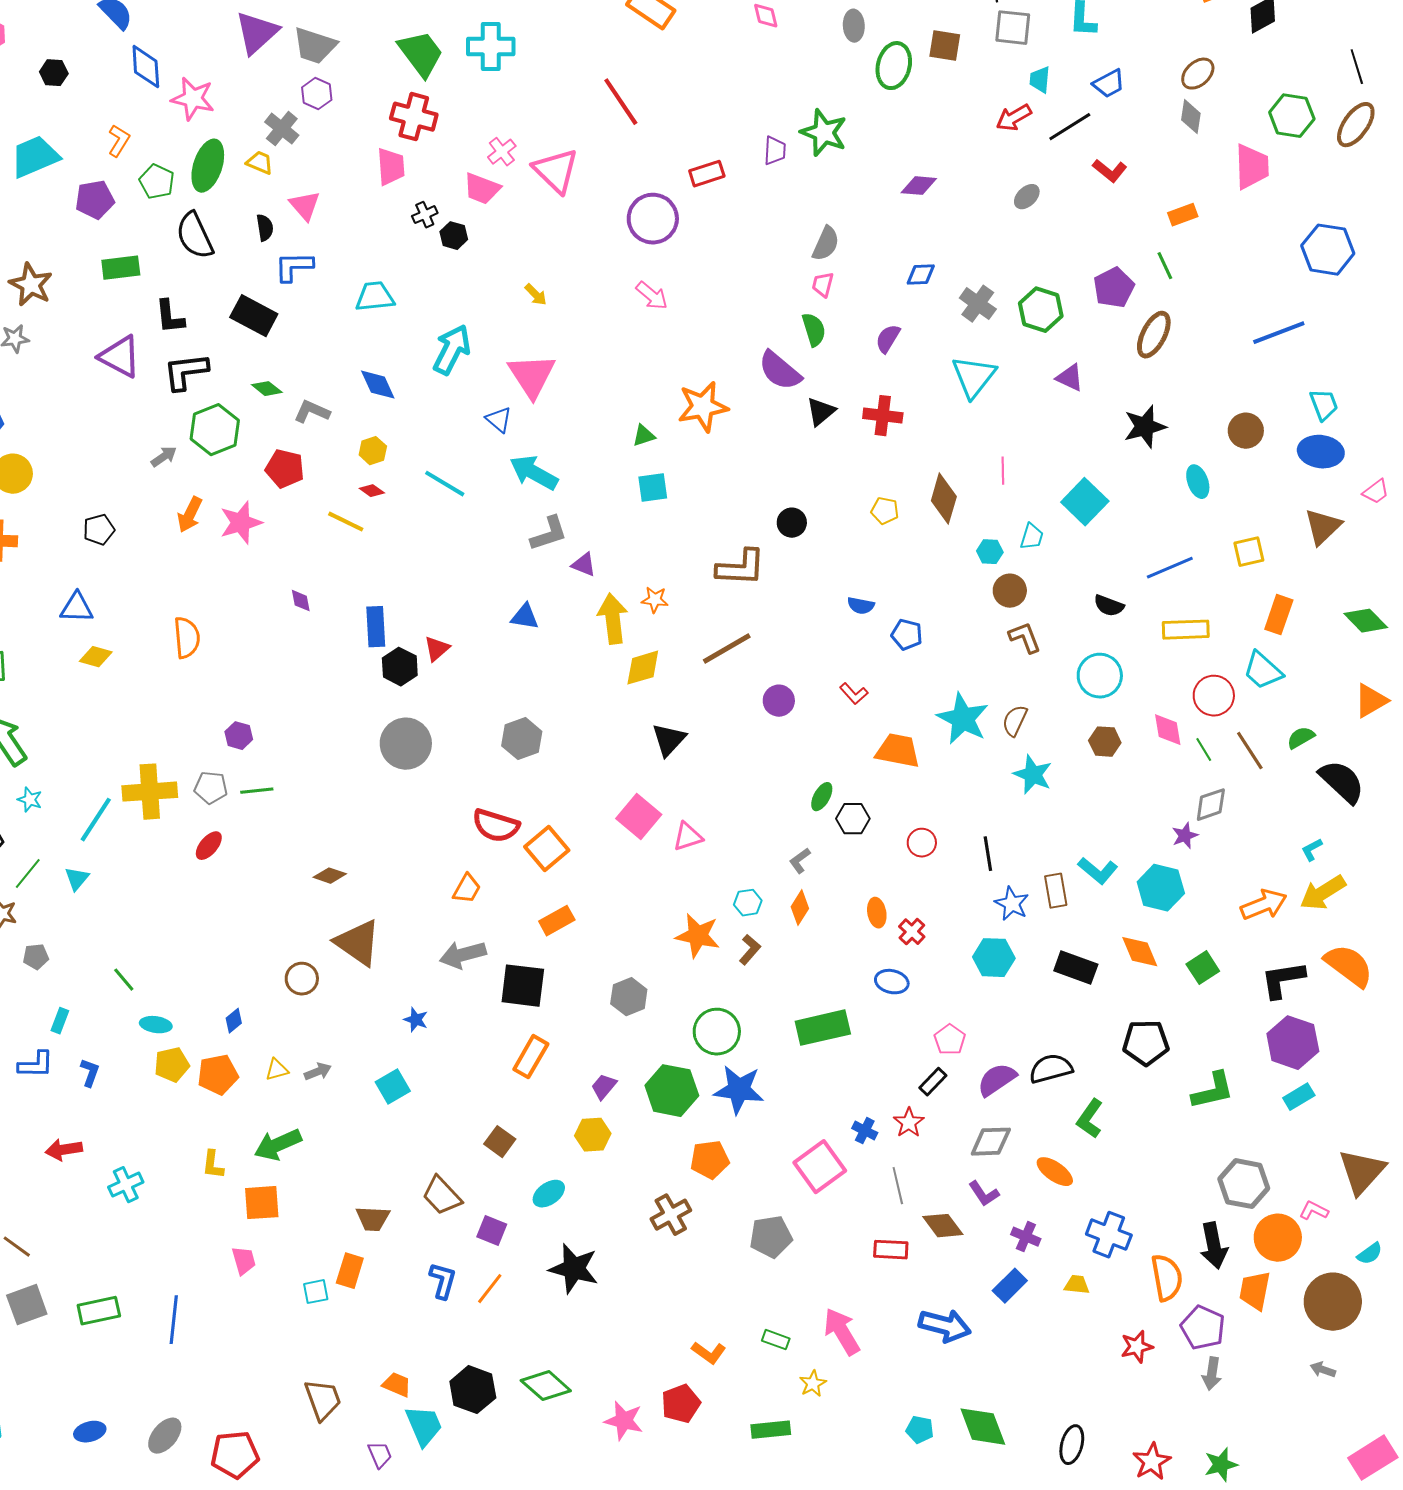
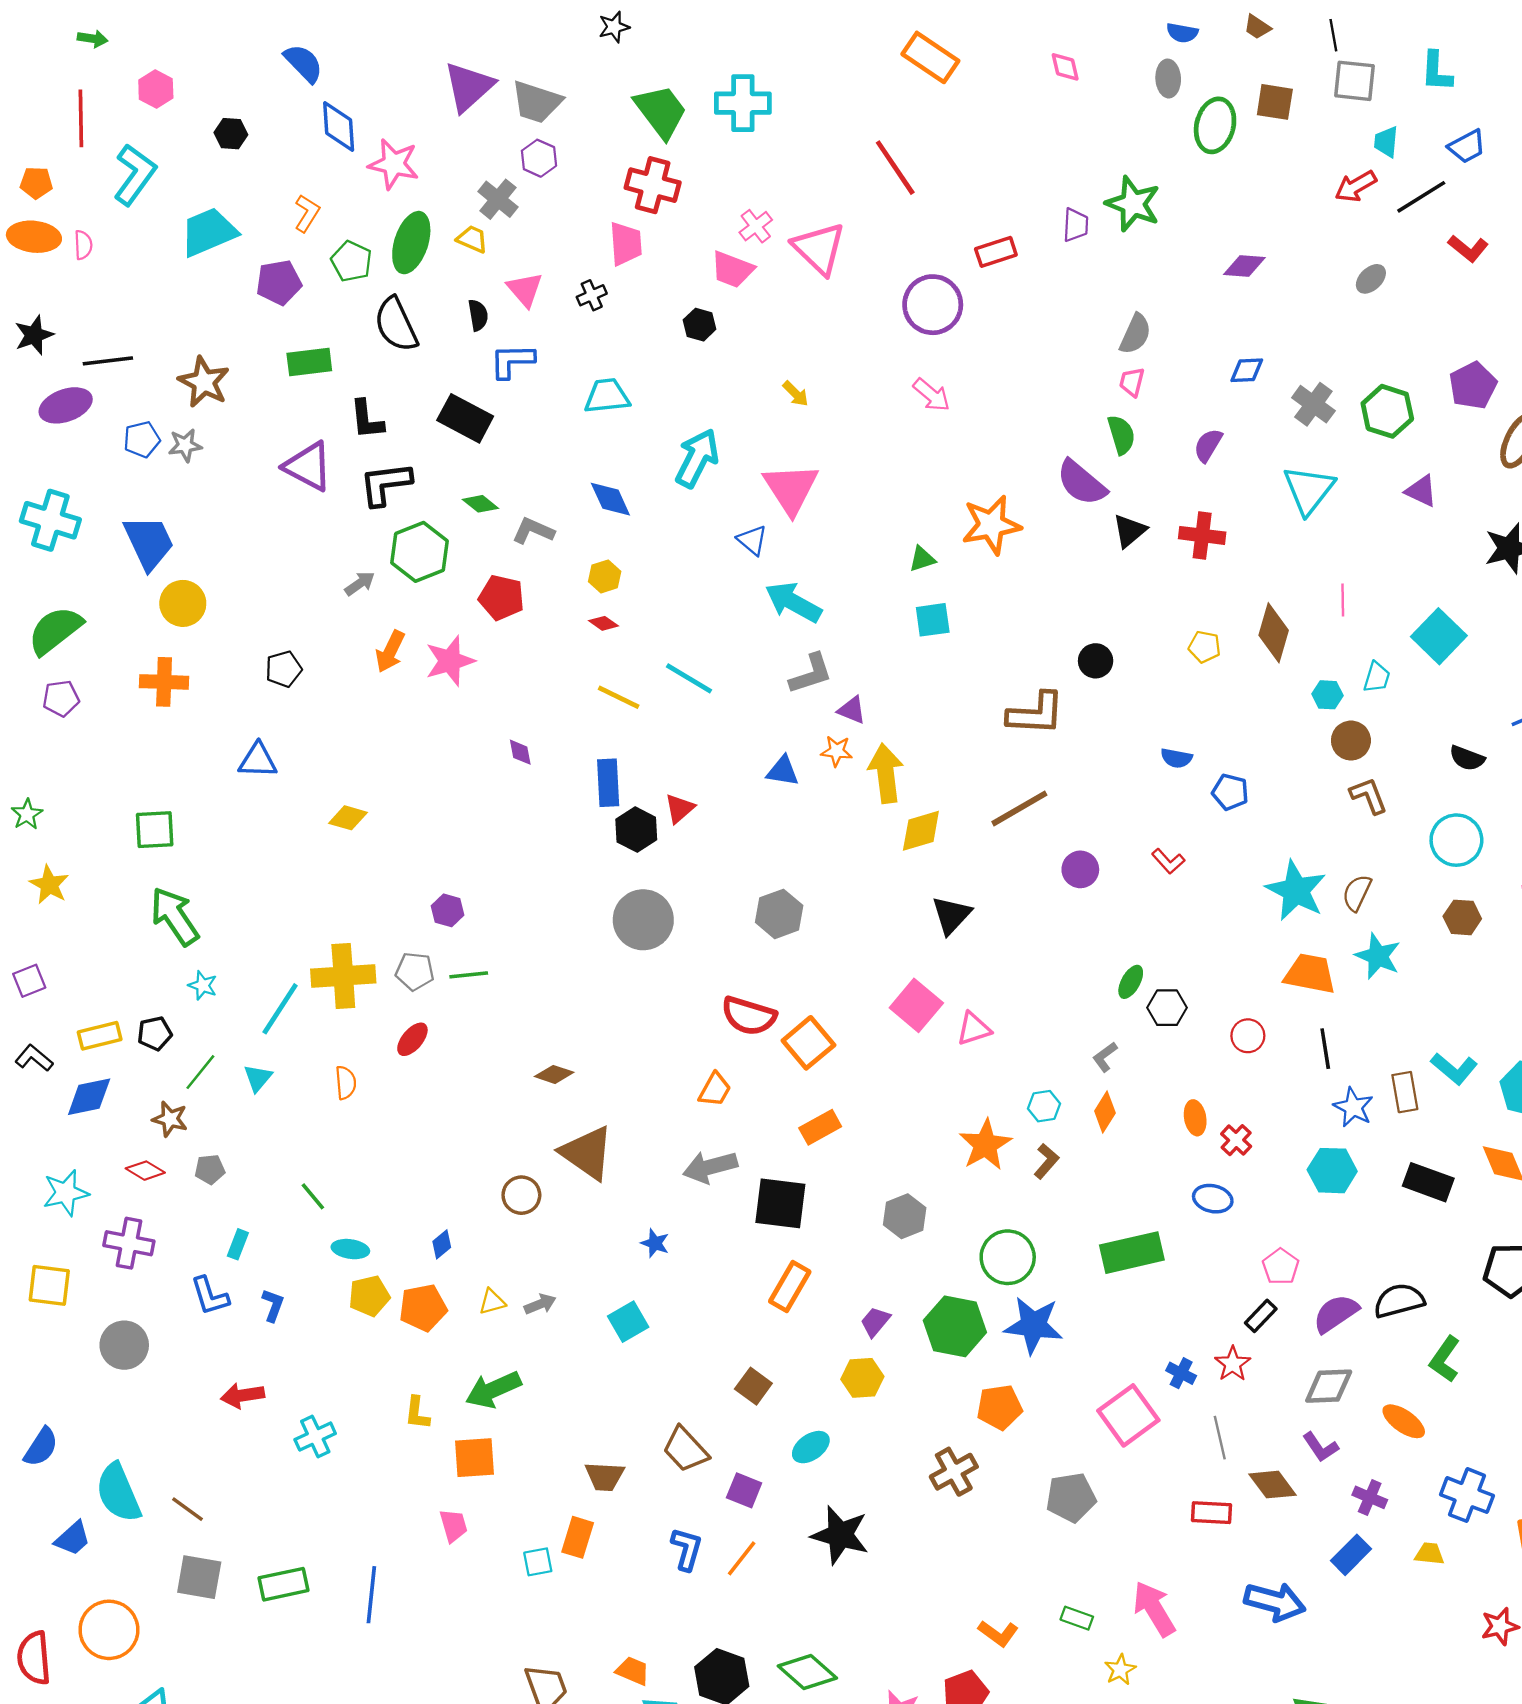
black cross: (425, 215) -> (592, 295), moved
cyan line: (445, 484) -> (689, 678), moved
yellow line: (346, 522) -> (619, 697), moved
orange star: (655, 600) -> (837, 751), moved
orange semicircle: (187, 638) -> (346, 1083), moved, size x0.7
yellow diamond: (96, 657) -> (348, 818), moved
orange trapezoid: (898, 751) -> (1310, 974), moved
orange star: (698, 936) -> (985, 1145), turned 30
blue L-shape: (36, 1065) -> (210, 1296), turned 72
gray square: (27, 1305) -> (199, 1577), turned 30

